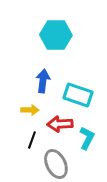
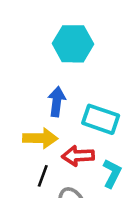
yellow arrow: (30, 110) -> (40, 138), size x1.5

